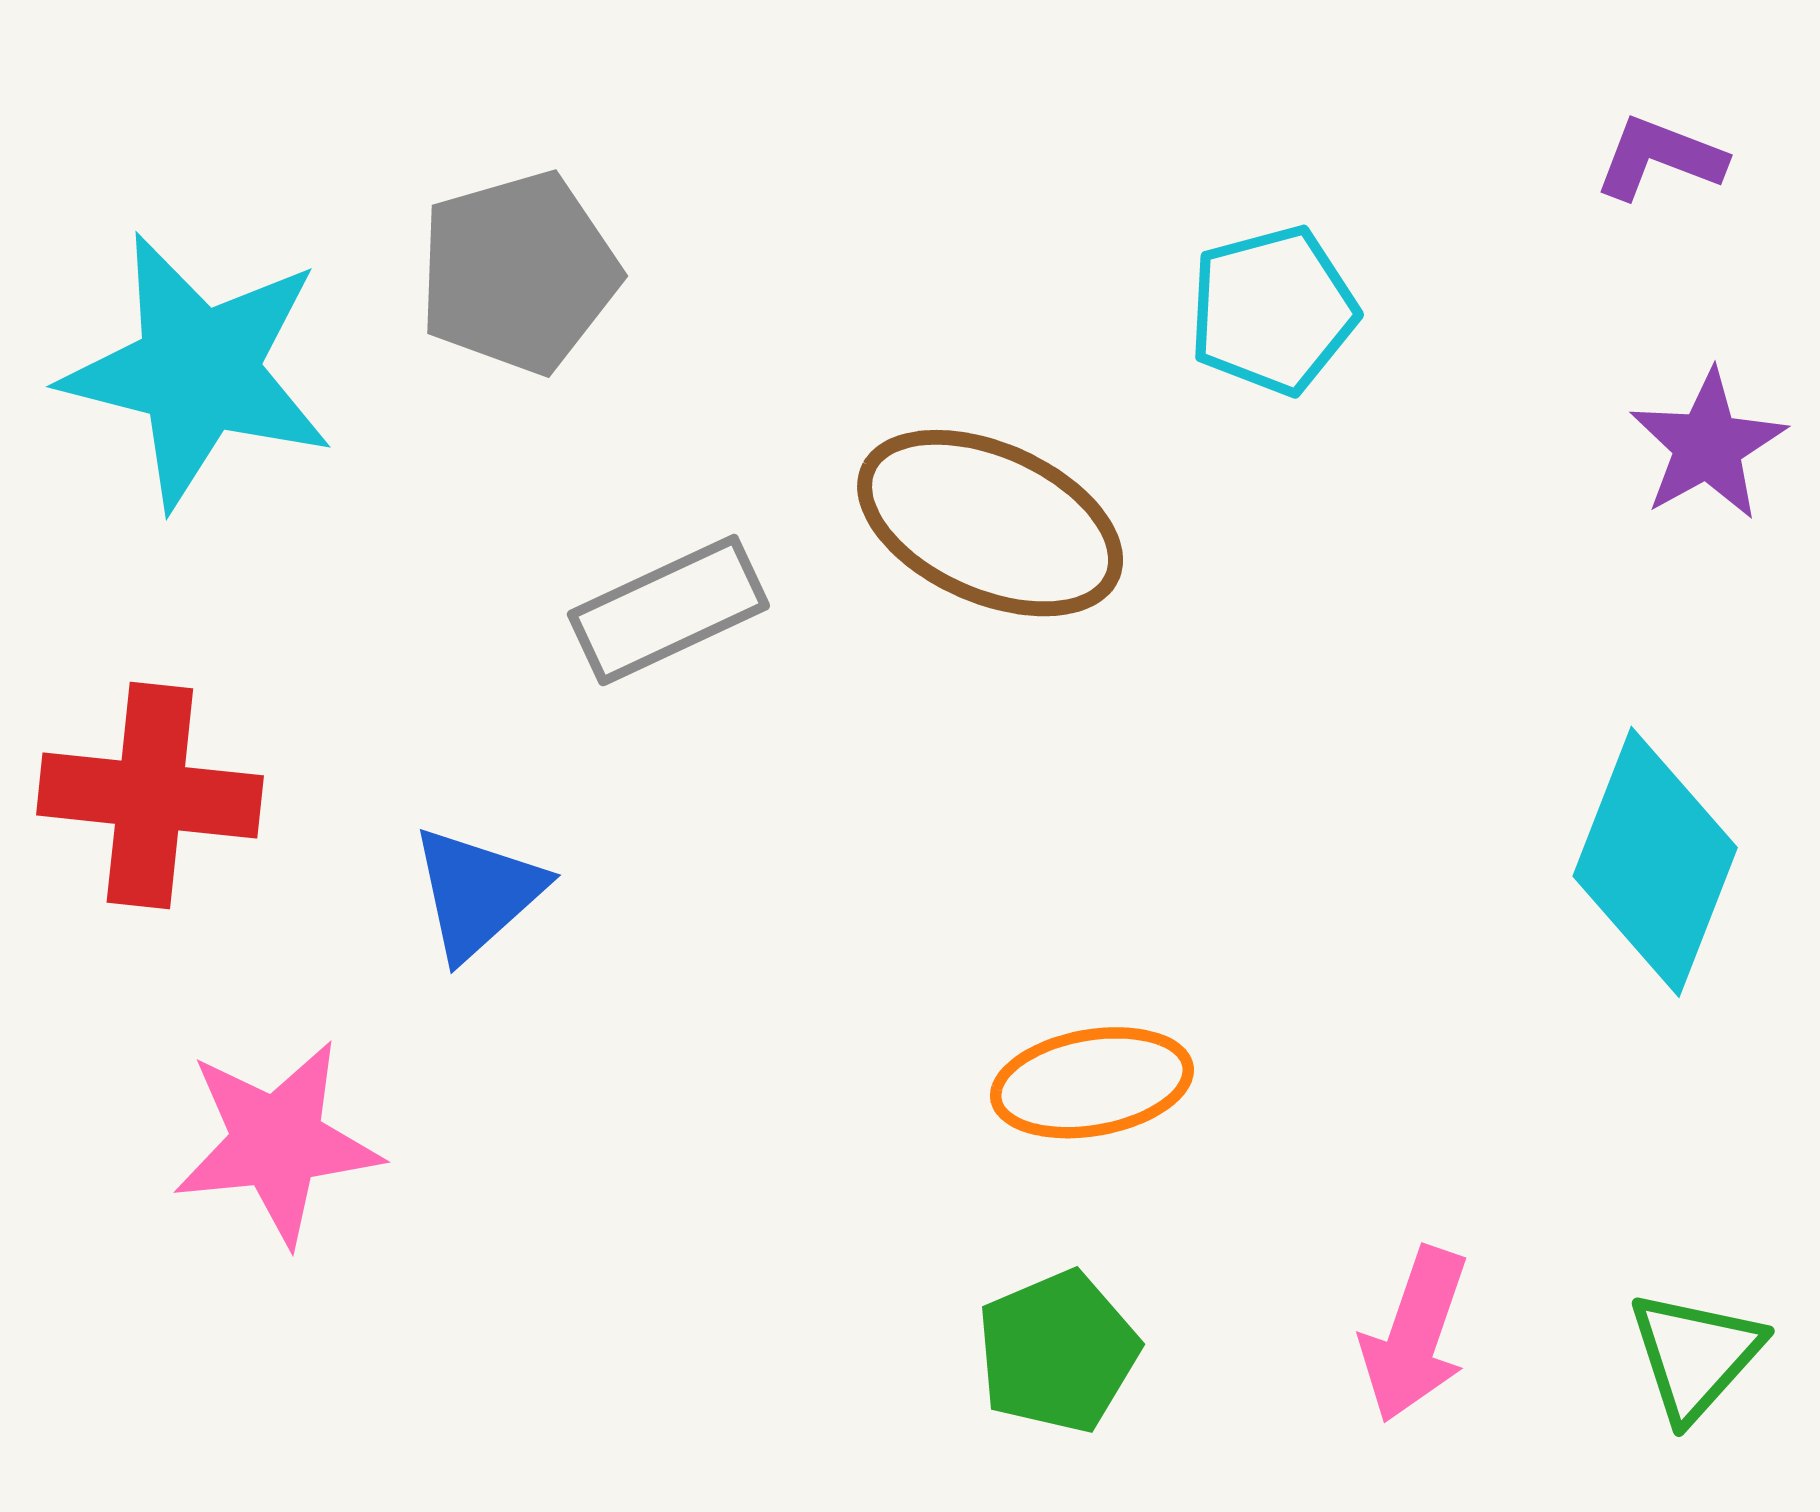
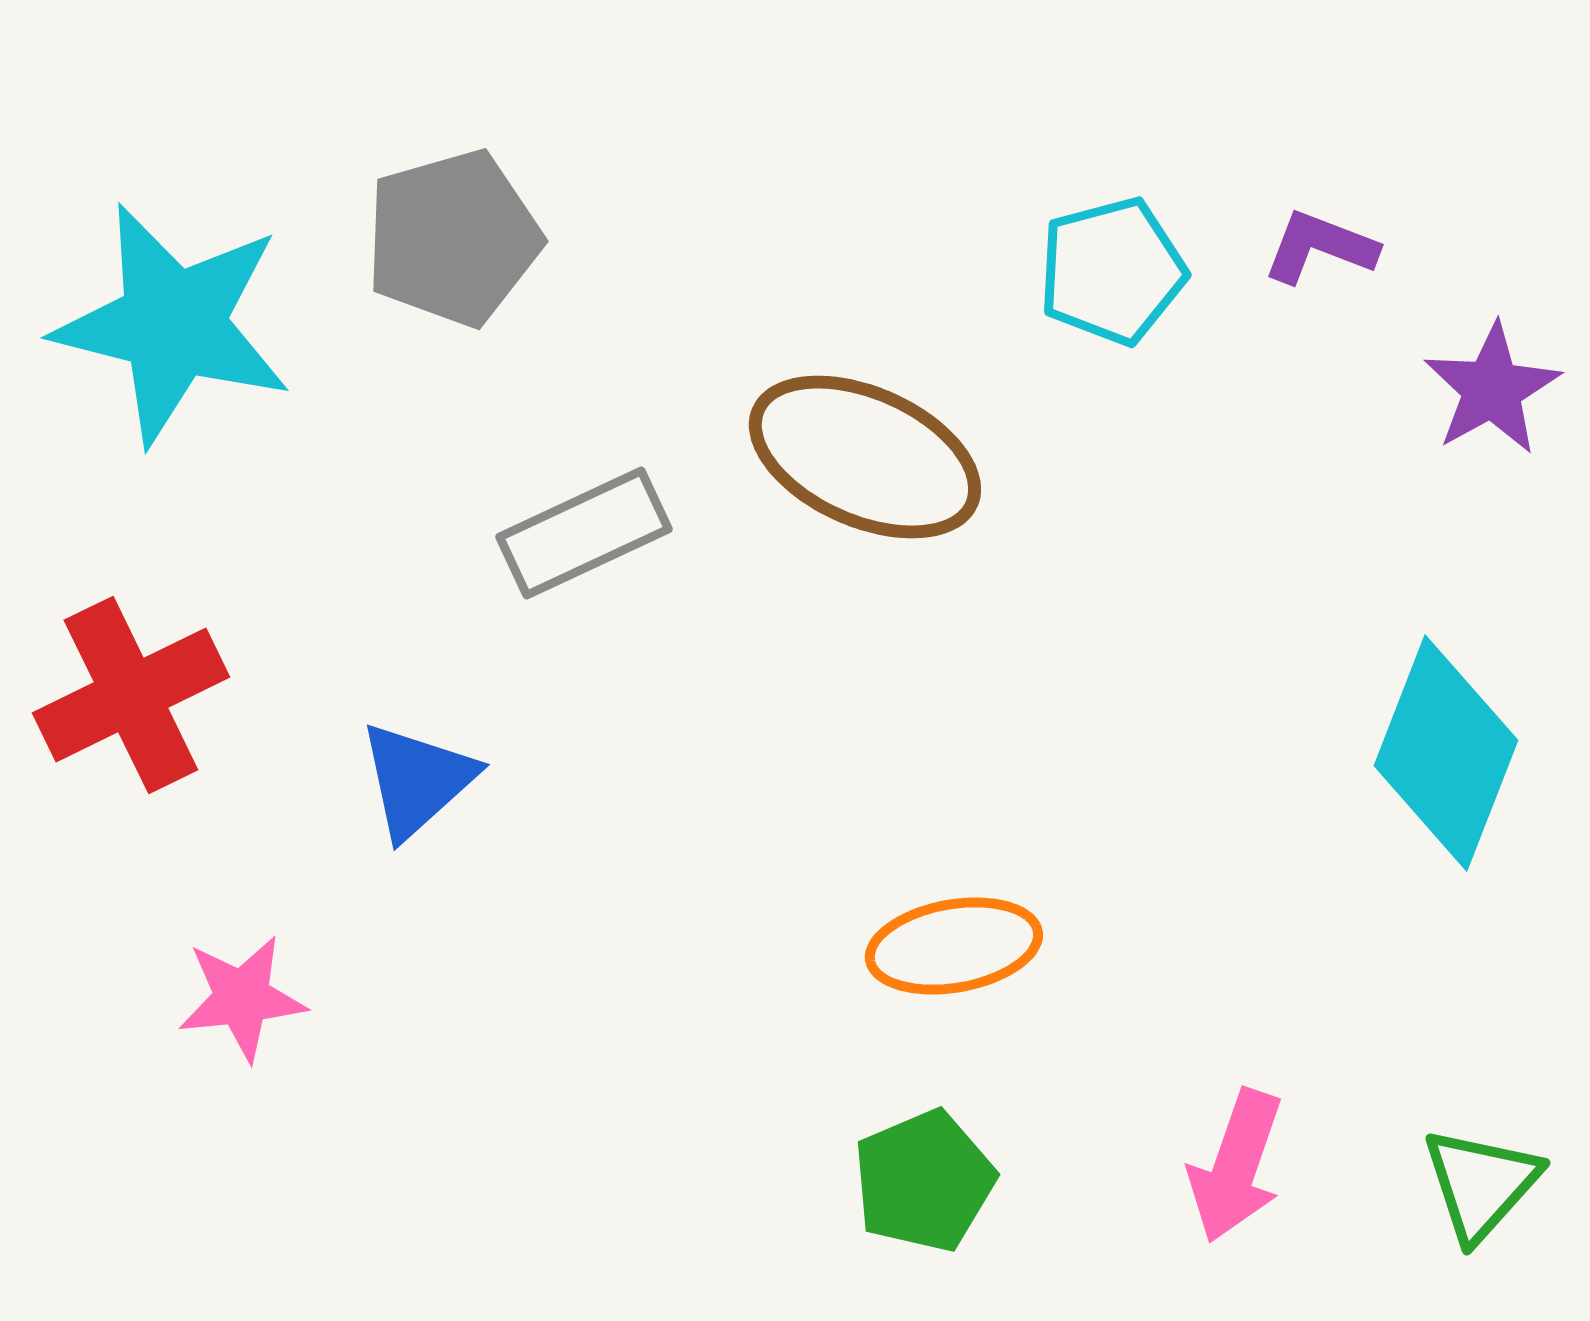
purple L-shape: (1660, 158) -> (1320, 247), moved
red cross: (150, 795) -> (131, 695), turned -32
pink star: (277, 1142) -> (242, 998), size x0.7

